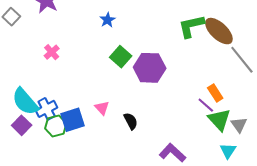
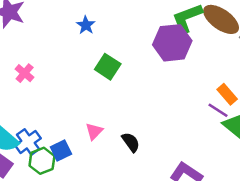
purple hexagon: (150, 68) -> (172, 43), moved
pink triangle: (102, 108) -> (94, 131), turned 35
blue square: (72, 120) -> (61, 151), size x0.7

